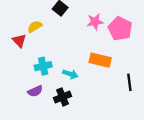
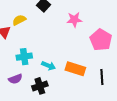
pink pentagon: (120, 29) -> (101, 40), moved
orange rectangle: (100, 60) -> (75, 69), moved

